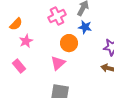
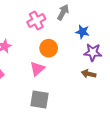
blue star: (85, 27) -> (82, 32), moved

